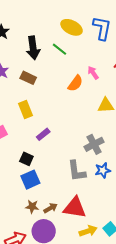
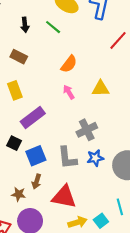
black arrow: (33, 48) -> (25, 25), size x0.6
pink arrow: (93, 73) -> (69, 92), moved
purple rectangle: (43, 134) -> (33, 117), size x1.6
blue square: (30, 180) -> (36, 156), moved
brown arrow: (50, 208) -> (37, 182), moved, turned 136

